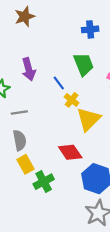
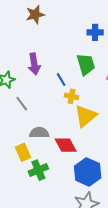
yellow cross: (72, 100) -> (72, 96), turned -32
gray line: (19, 113) -> (22, 104), turned 56
gray semicircle: (20, 140) -> (39, 133), moved, turned -84

